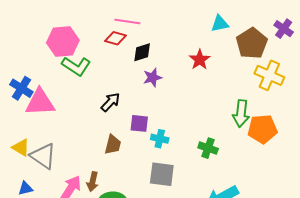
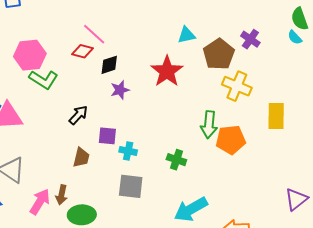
pink line: (127, 21) -> (94, 34), turned 35
red star: (200, 60) -> (167, 71), size x1.5

